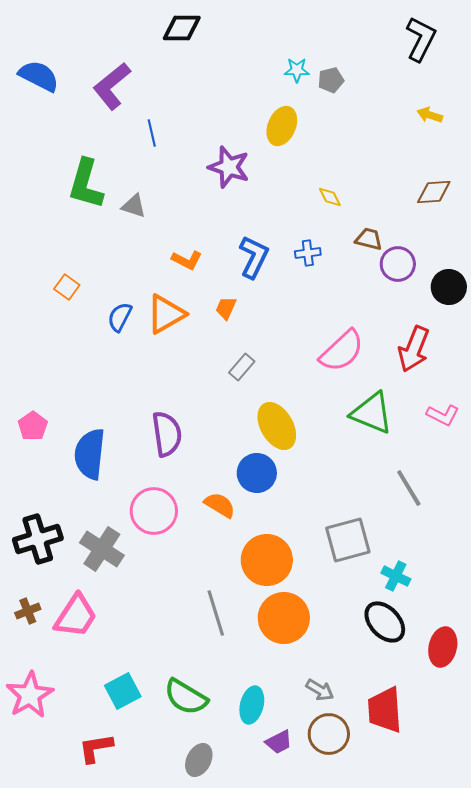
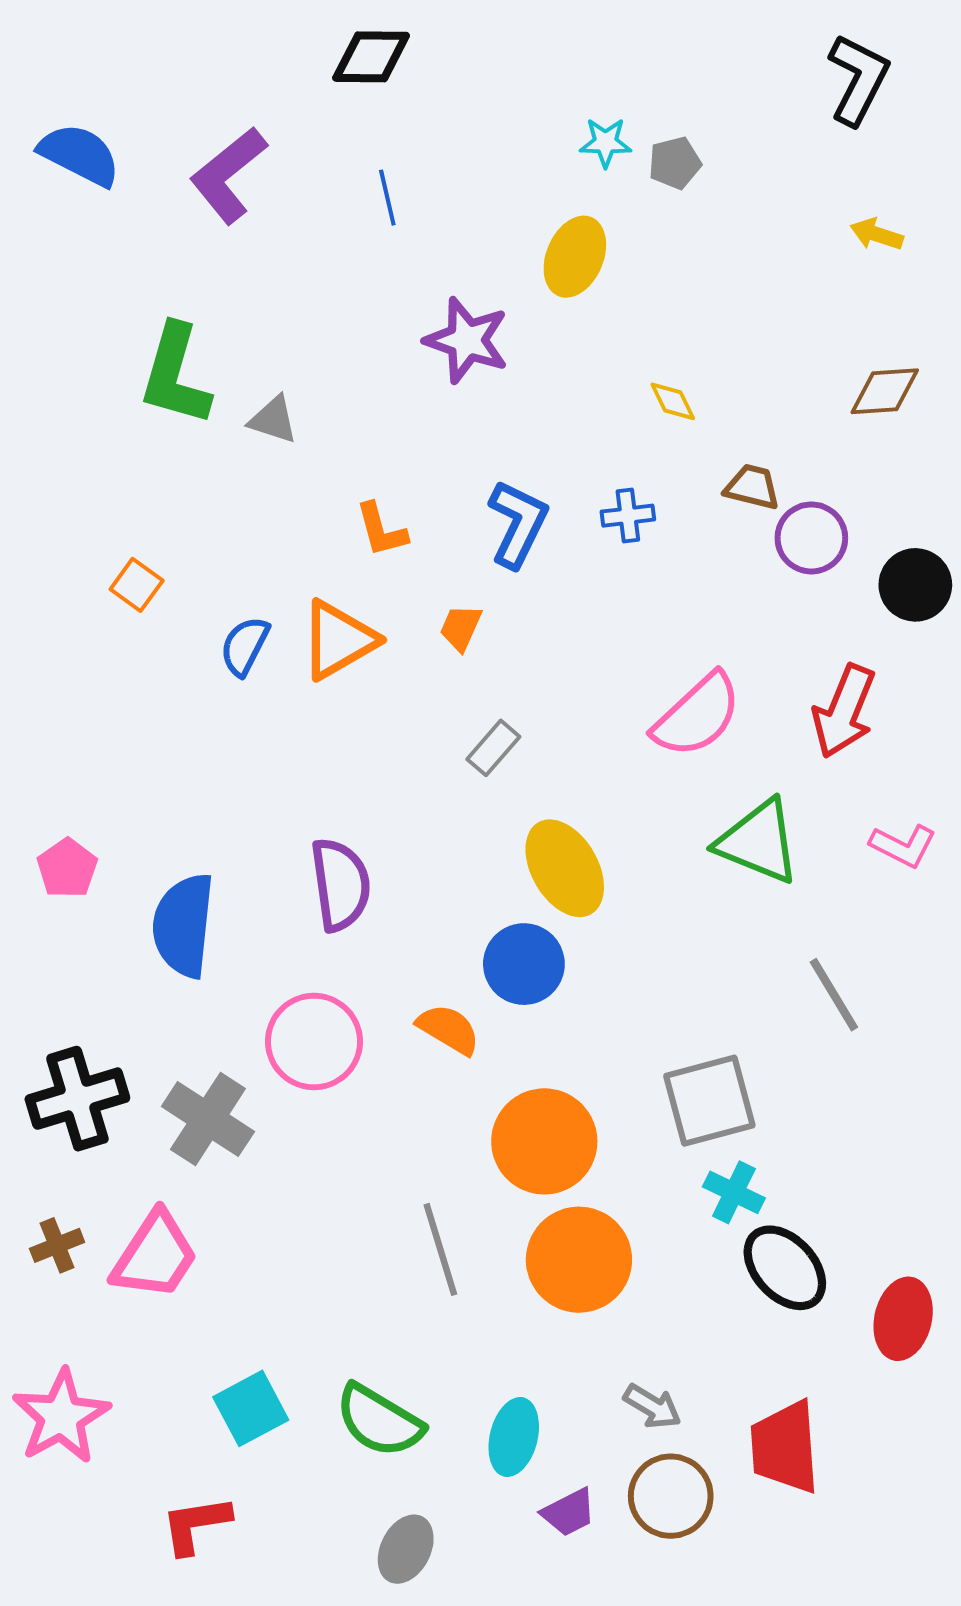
blue line: (152, 133) -> (387, 198), moved
orange L-shape: (187, 260) -> (381, 530), turned 48
cyan cross: (396, 576) -> (734, 1192), moved

